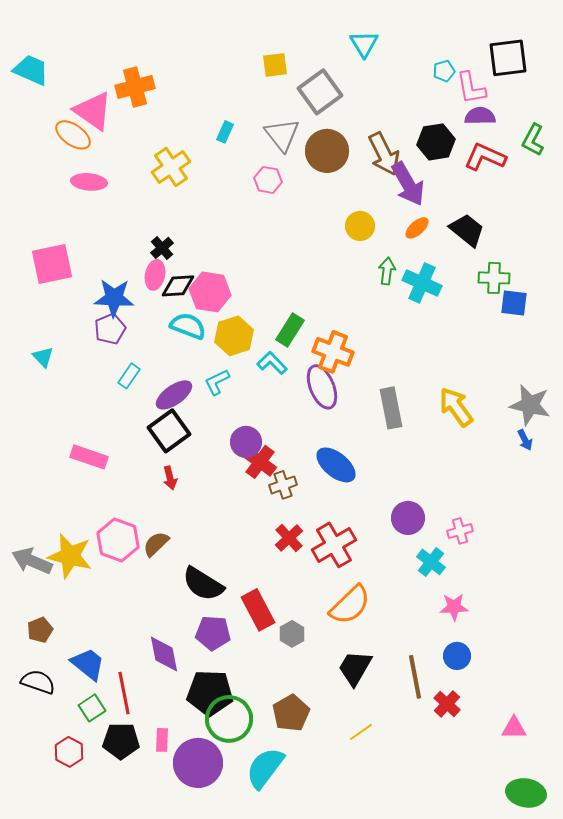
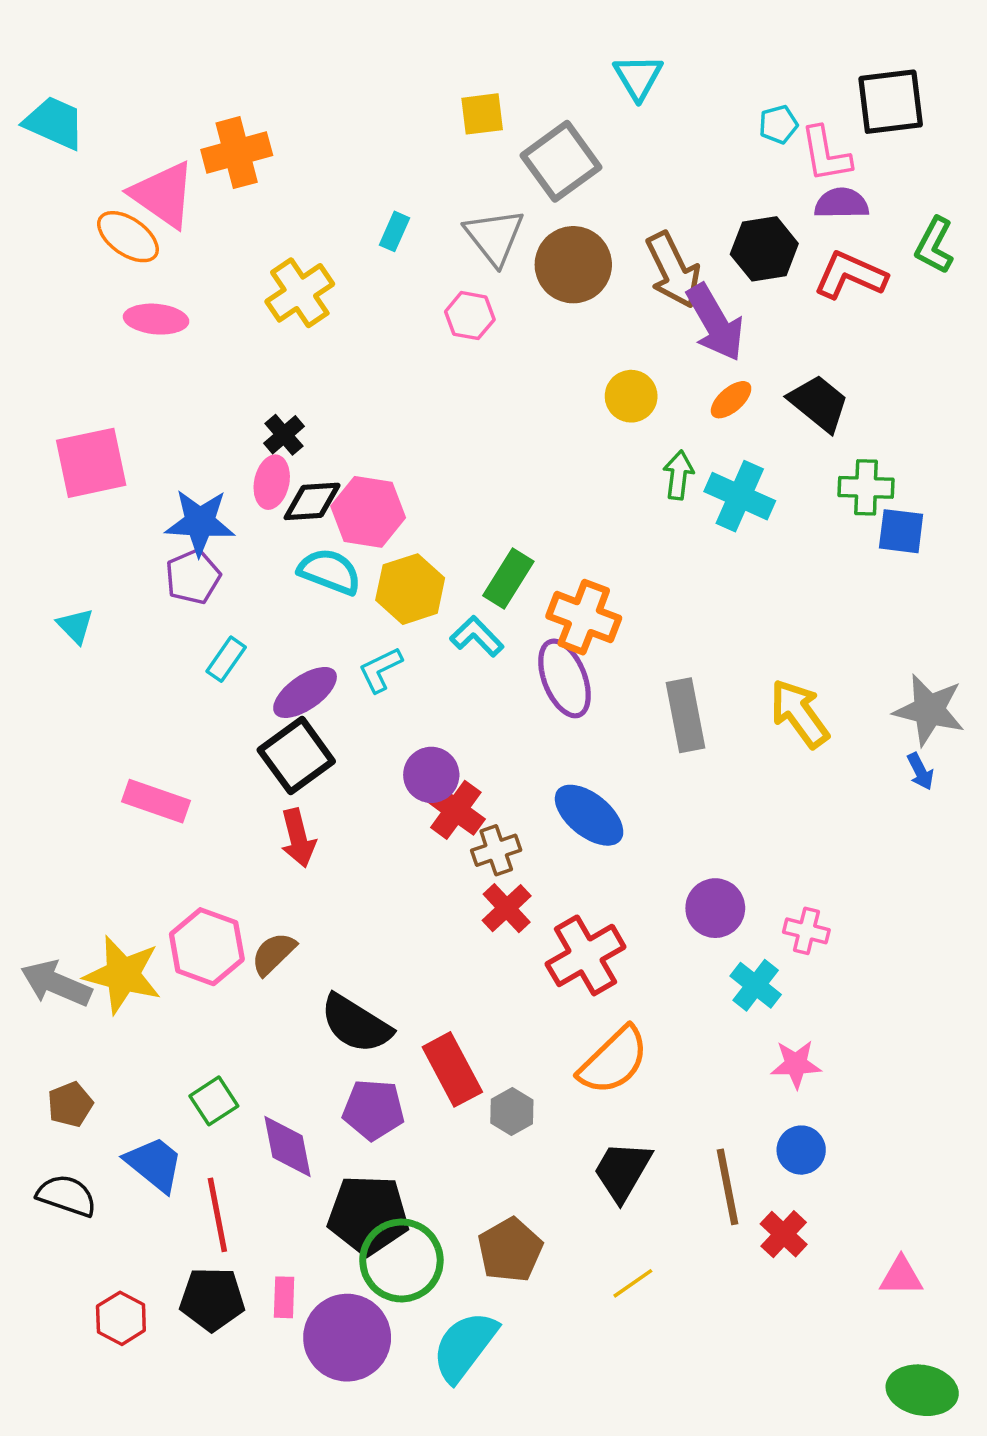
red arrow: (170, 478) -> (298, 838), size x1.4
pink cross: (460, 531) -> (806, 931), turned 30
red cross: (289, 538) -> (507, 908), moved
green square: (92, 708) -> (214, 1101), moved

